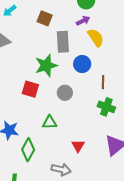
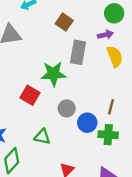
blue circle: (82, 64) -> (87, 123), moved
green cross: (106, 107) -> (108, 135), turned -30

